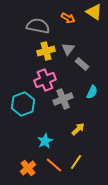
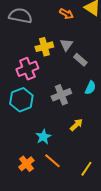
gray semicircle: (38, 26) -> (20, 16), moved
pink cross: (45, 80) -> (27, 69), moved
yellow line: (76, 162) -> (86, 169), moved

